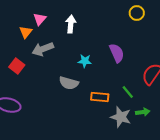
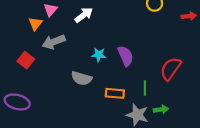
white arrow: (71, 24) -> (84, 15), turned 48
purple semicircle: (117, 53) -> (126, 56), moved
green line: (128, 92) -> (145, 88), turned 40

